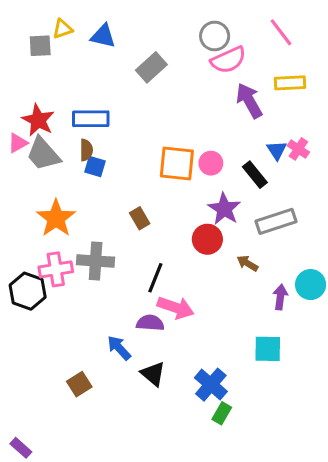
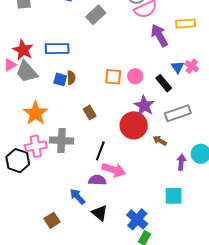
brown semicircle: (86, 150) -> (71, 78), moved
orange square: (177, 164) -> (113, 77), size x0.7
red circle: (207, 239) -> (134, 125), size x1.4

